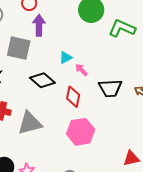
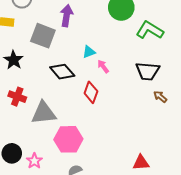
black trapezoid: (110, 88) -> (148, 71), moved
pink hexagon: (81, 132) -> (68, 139), moved

